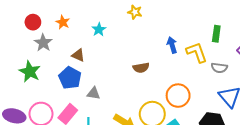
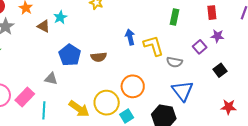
green rectangle: (216, 34) -> (175, 17), moved
brown triangle: (78, 55) -> (44, 26), moved
blue pentagon: (70, 78) -> (70, 55), moved

